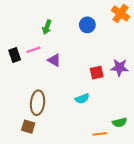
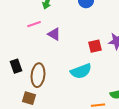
black rectangle: (15, 55) -> (16, 66), moved
cyan semicircle: (82, 99) -> (81, 71), size x1.5

